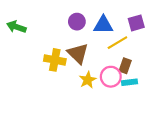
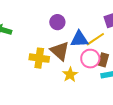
blue triangle: (103, 25) -> (79, 39), moved
pink circle: (111, 77) -> (90, 59), moved

